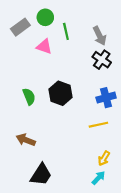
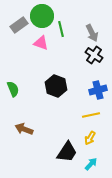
green circle: (45, 17) -> (42, 16), size x1.5
green semicircle: (29, 96) -> (13, 89), moved
yellow arrow: (104, 158) -> (90, 138), moved
black trapezoid: (41, 175) -> (67, 152), moved

